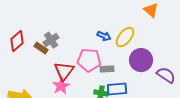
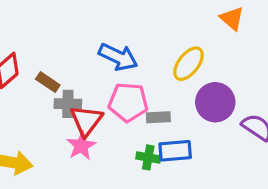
blue arrow: (104, 36) -> (118, 57), moved, size x1.6
gray cross: (51, 40) -> (68, 104), moved, turned 35

